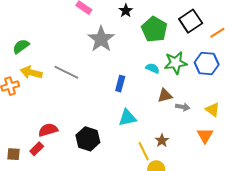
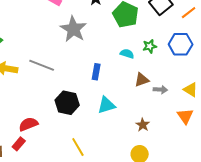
green star: (176, 63) -> (150, 46), size x0.6
black hexagon: (88, 139) -> (67, 103), moved
yellow line: (144, 151) -> (78, 147), moved

